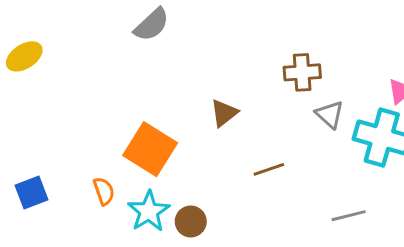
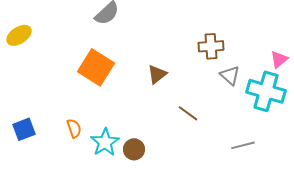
orange square: (150, 149) -> (96, 67), moved
brown line: (269, 169) -> (188, 113), turned 55

